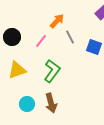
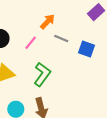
gray line: (70, 37) -> (61, 38), turned -40

